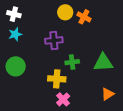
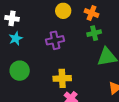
orange cross: (84, 17) -> (91, 13), moved
green cross: (72, 62) -> (94, 33), moved

